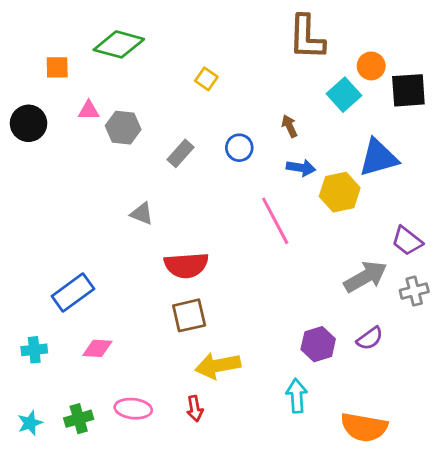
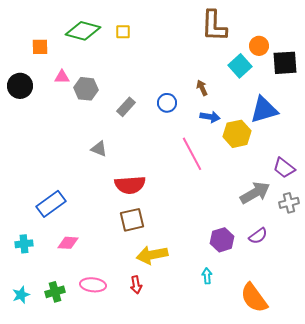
yellow square: (206, 79) -> (123, 32), moved, turned -35
cyan arrow: (297, 396) -> (207, 276), size x0.7
orange semicircle: (364, 427) -> (254, 298), turned 44

